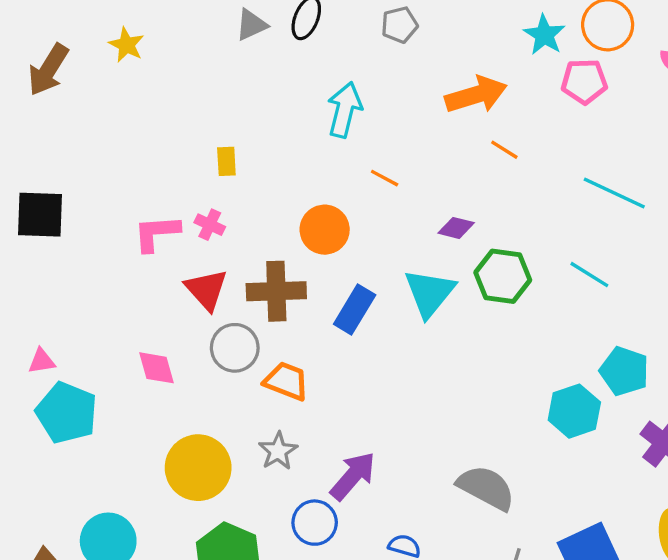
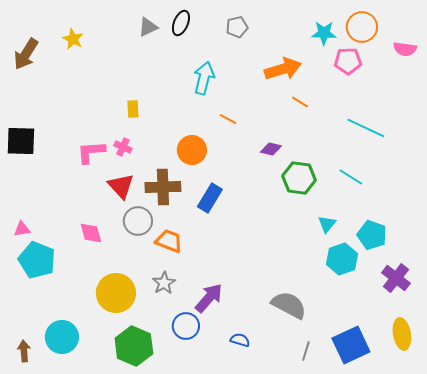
cyan star: (544, 35) -> (324, 33), turned -30
cyan triangle: (429, 293) -> (327, 224), moved, size x0.6

